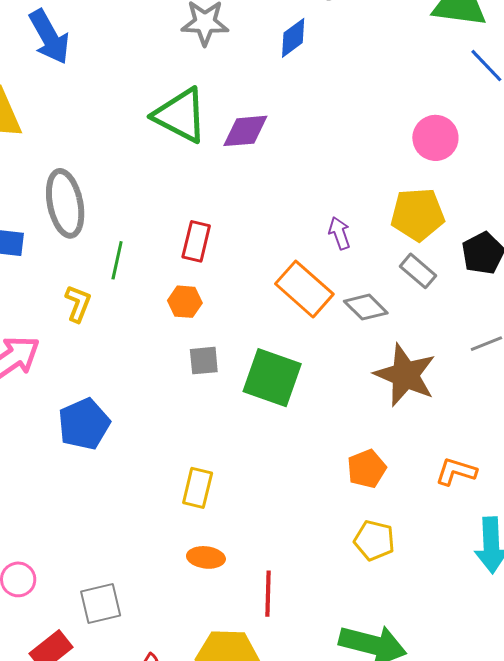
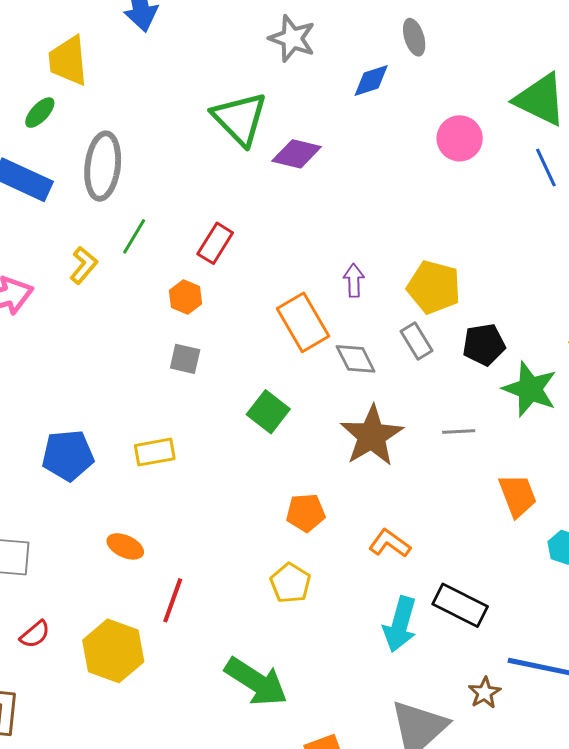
pink circle: (435, 138) -> (460, 138), moved
green square: (272, 378) -> (268, 412), moved, size x0.7
blue pentagon: (84, 424) -> (68, 455), moved
yellow rectangle: (198, 488) -> (155, 452), moved, turned 48

